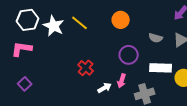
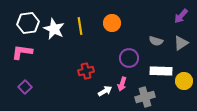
orange circle: (121, 20) -> (112, 23), moved
yellow line: (80, 23) -> (80, 26), turned 42
red cross: (86, 68) -> (86, 71), turned 35

